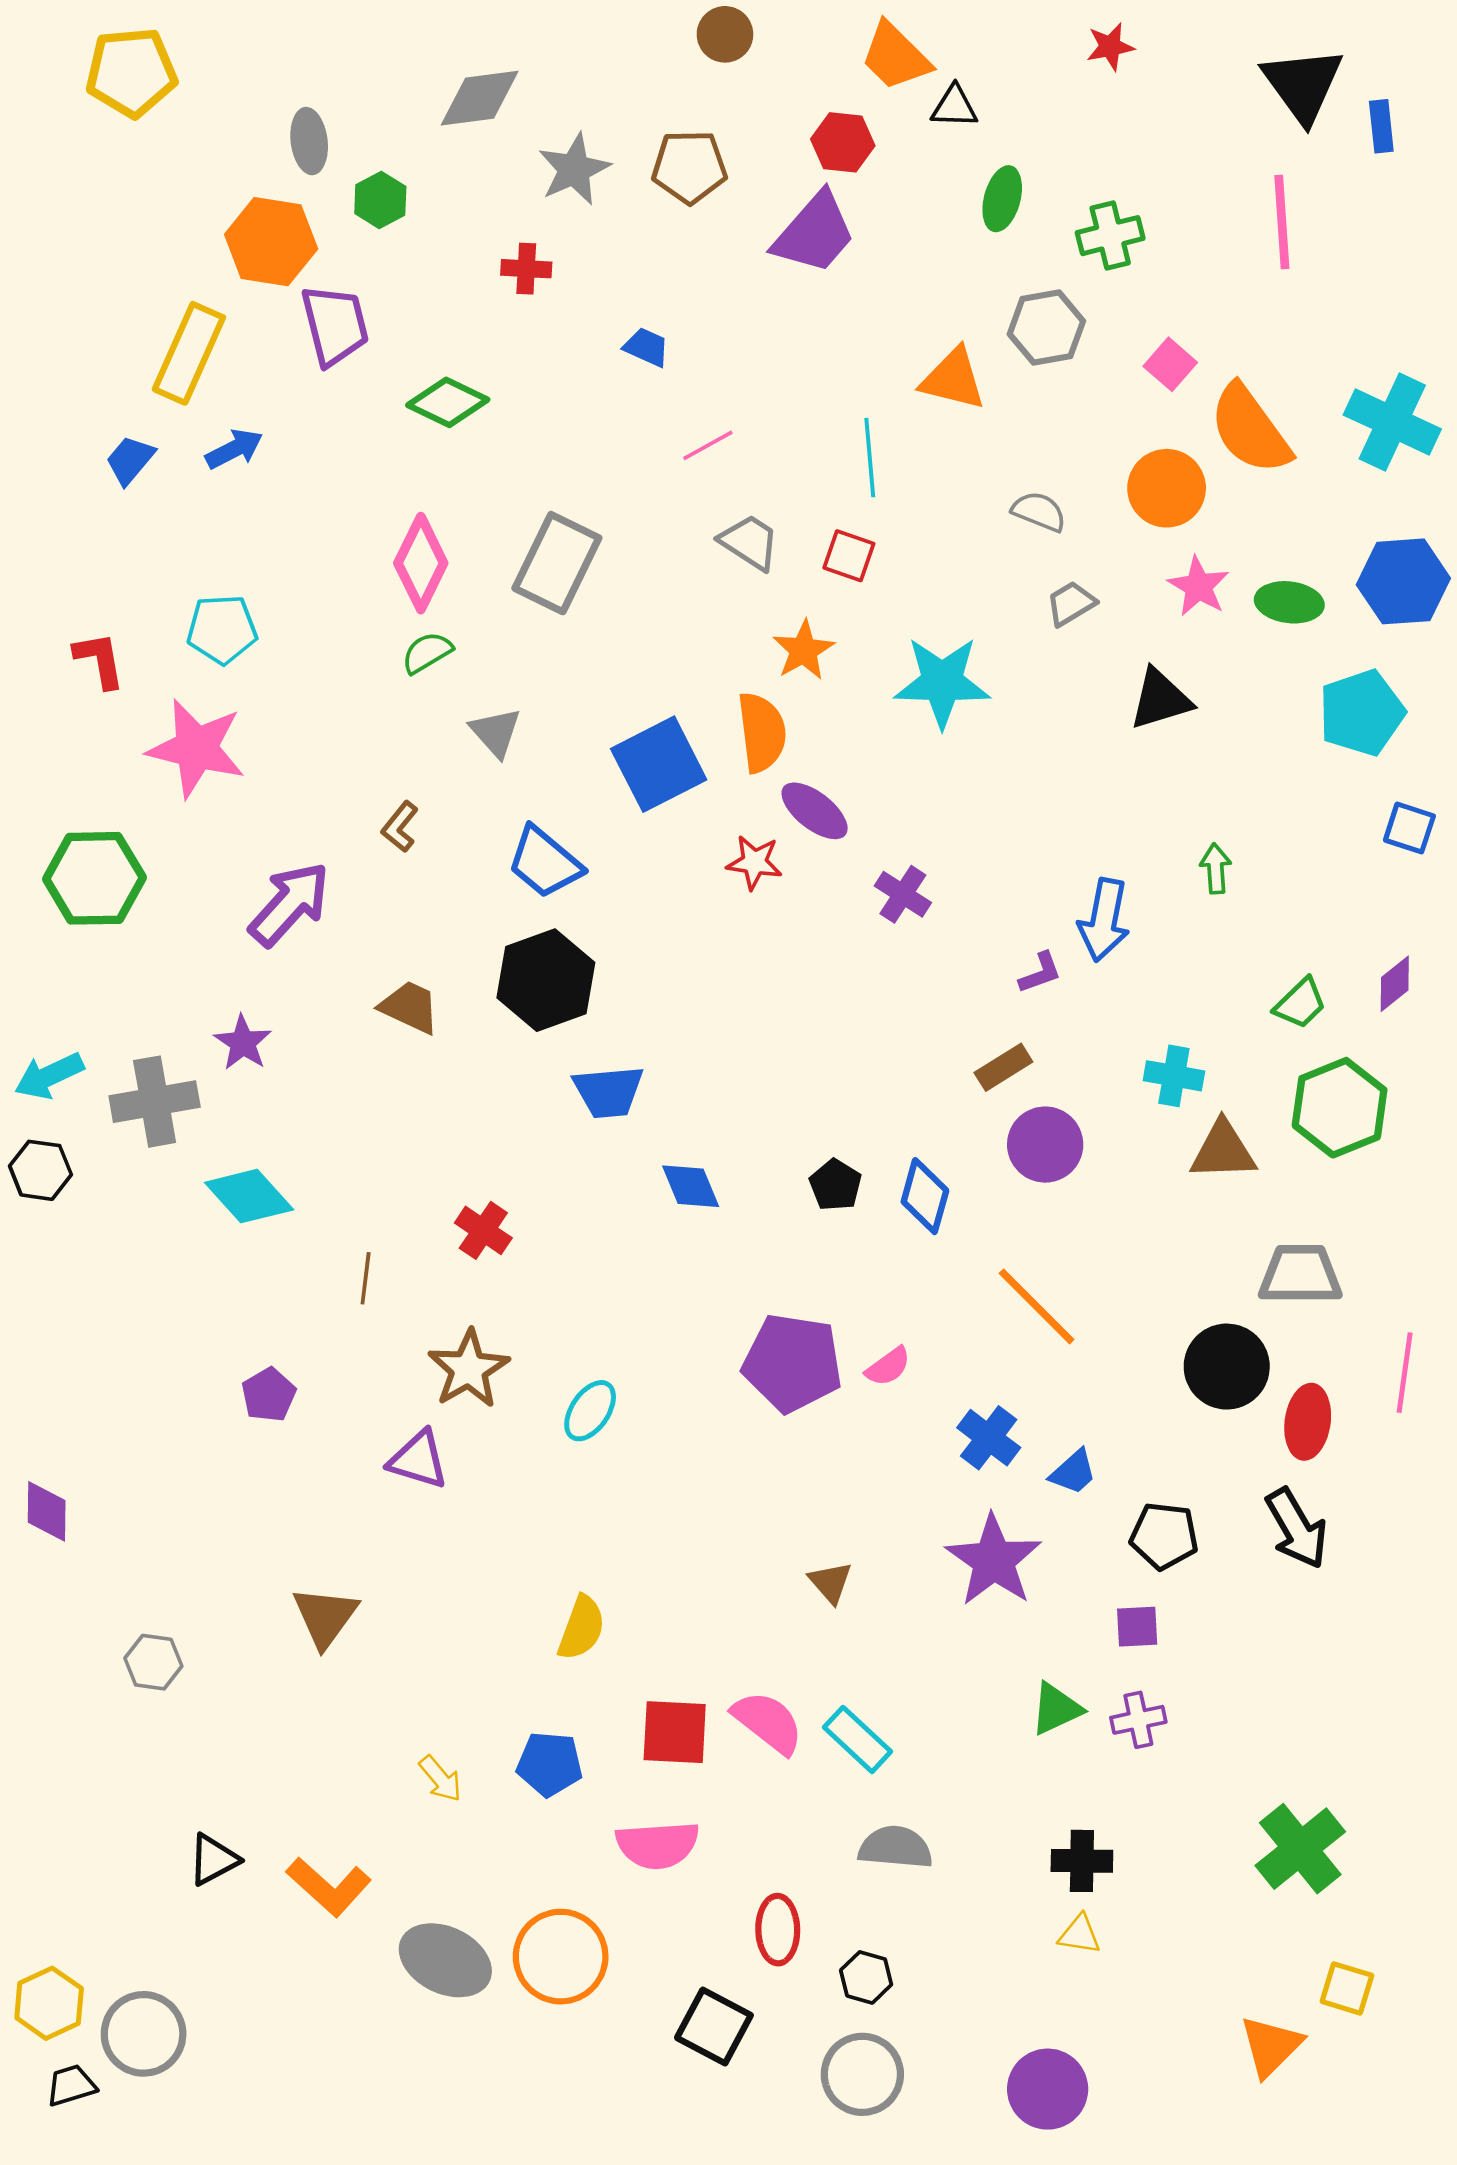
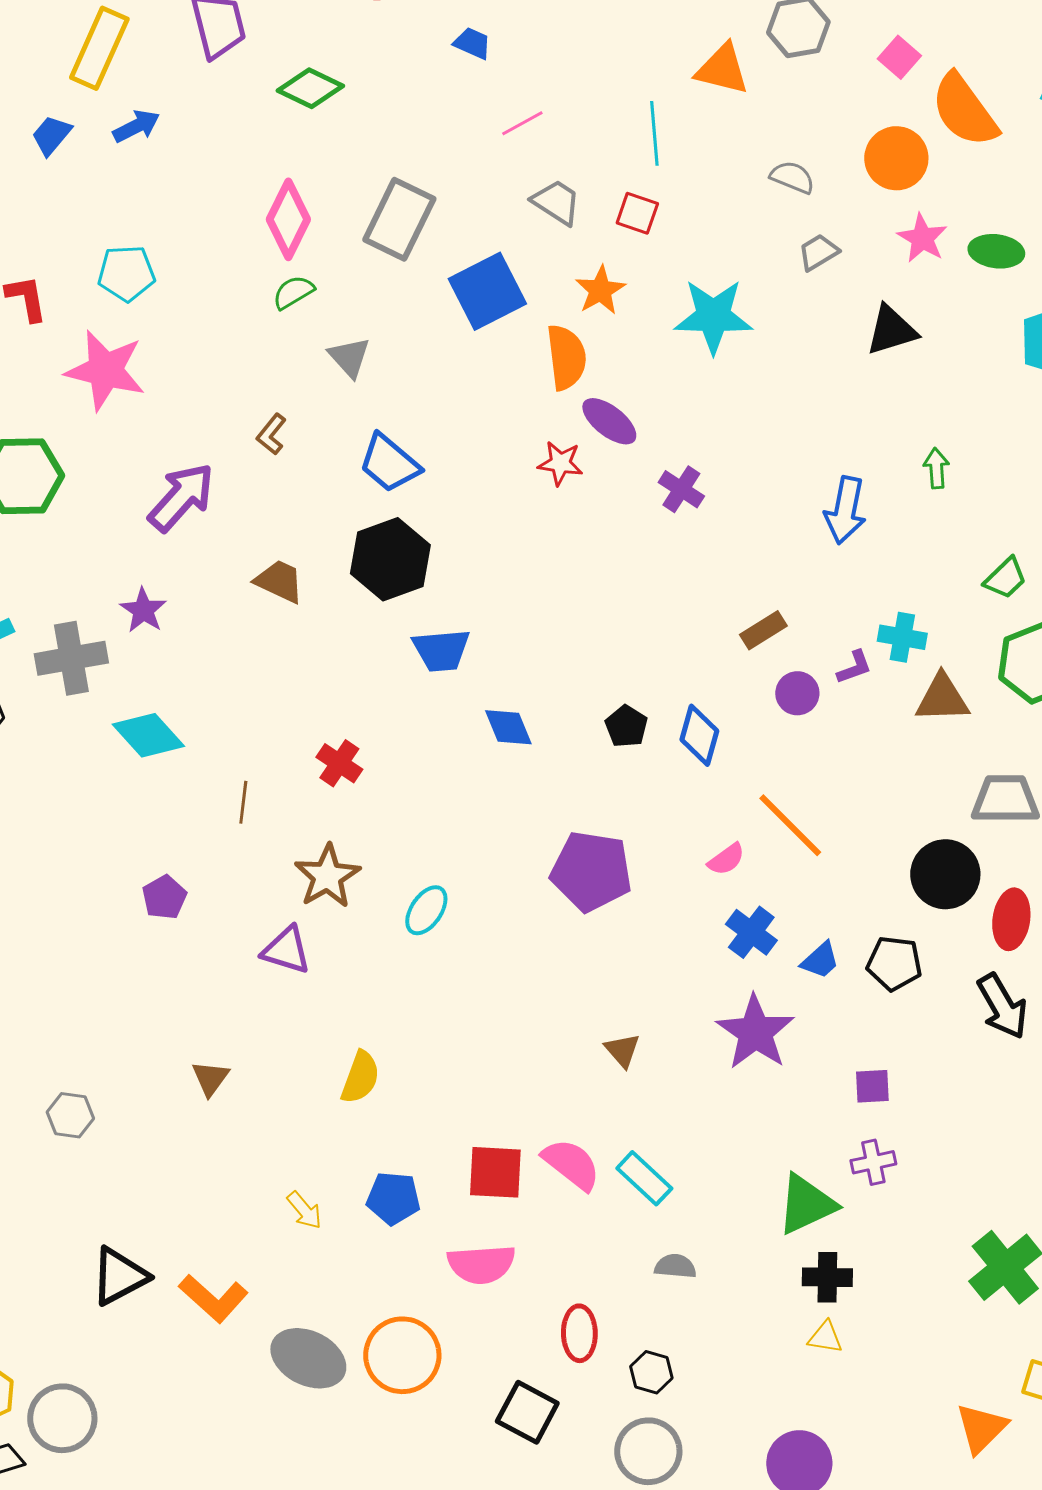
blue square: (659, 764) -> (487, 291), moved
purple L-shape: (1040, 973) -> (854, 667), moved
purple circle: (1045, 1145) -> (797, 693), size x0.7
pink semicircle: (888, 1367) -> (726, 859), moved
black pentagon: (1164, 1536) -> (894, 963), moved
brown triangle: (325, 1617) -> (210, 1078), size x0.7
yellow semicircle: (581, 1628) -> (360, 1077), moved
green triangle: (1056, 1709) -> (806, 1204), moved, size x1.4
gray semicircle: (895, 1847) -> (675, 1266), size x0.7
black triangle: (213, 1860) -> (119, 1276), size x1.4

